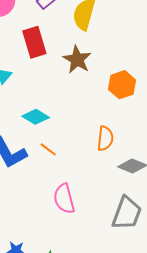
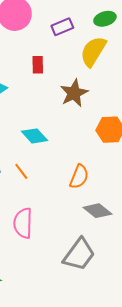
red rectangle: (34, 42) -> (38, 65), size x0.6
cyan diamond: (36, 117) -> (35, 136), moved

